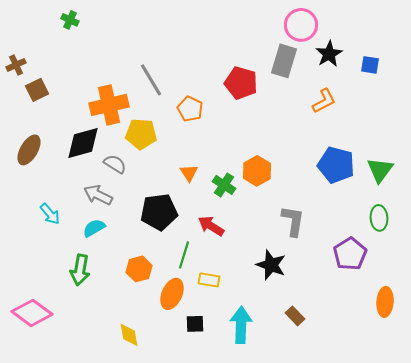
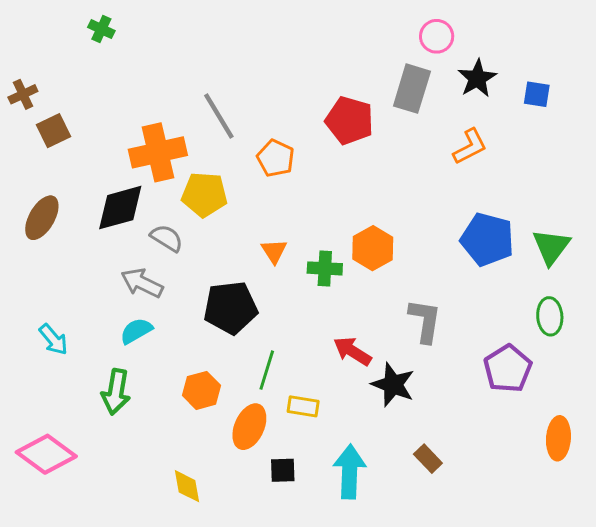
pink circle: (301, 25) -> (437, 36), size x0.7
green cross: (224, 185) -> (325, 268), turned -30
cyan arrow: (50, 214) -> (53, 340), moved
red arrow: (211, 226) -> (352, 351), moved

